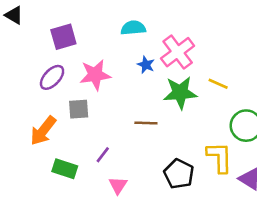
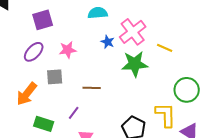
pink star: (95, 75) -> (68, 50), size x0.7
yellow line: (218, 84) -> (165, 48), moved
brown line: (146, 123) -> (92, 88), moved

